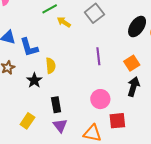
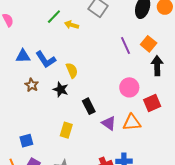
purple line: (98, 56) -> (126, 46), moved
purple triangle: (60, 126) -> (109, 123), moved

